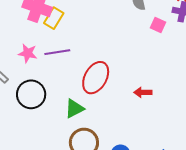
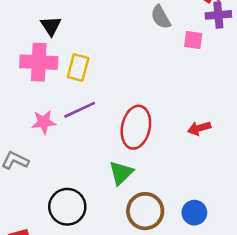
yellow rectangle: (54, 18) -> (78, 67), moved
black circle: (31, 94) -> (67, 207), moved

